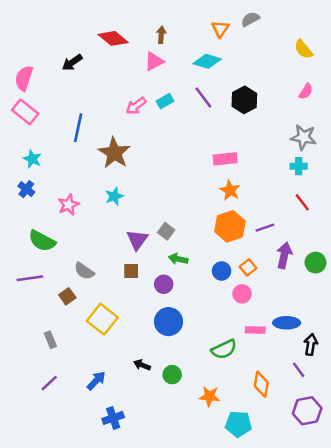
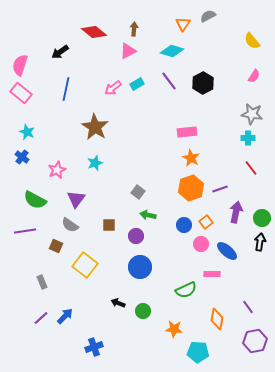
blue line: (78, 128) -> (66, 89), moved
purple triangle: (137, 240) -> (76, 199), moved
brown square: (67, 296) -> (56, 246), turned -32
blue ellipse: (287, 323) -> (227, 251), moved, turned 40
black arrow: (311, 344) -> (260, 242), moved
blue arrow: (96, 381) -> (65, 316), moved

